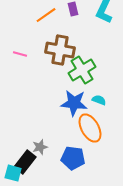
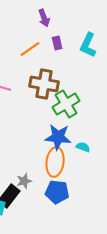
cyan semicircle: (99, 100) -> (83, 147), moved
orange ellipse: (90, 128) -> (55, 162), moved, turned 36

